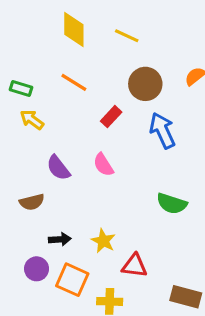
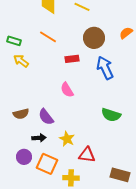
red rectangle: (111, 117) -> (72, 59), turned 40
purple semicircle: (58, 168) -> (46, 117), moved

